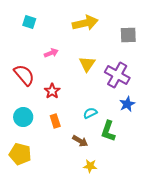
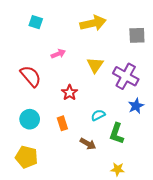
red star: (52, 91) -> (70, 93), moved
yellow star: (90, 166) -> (118, 169), moved

